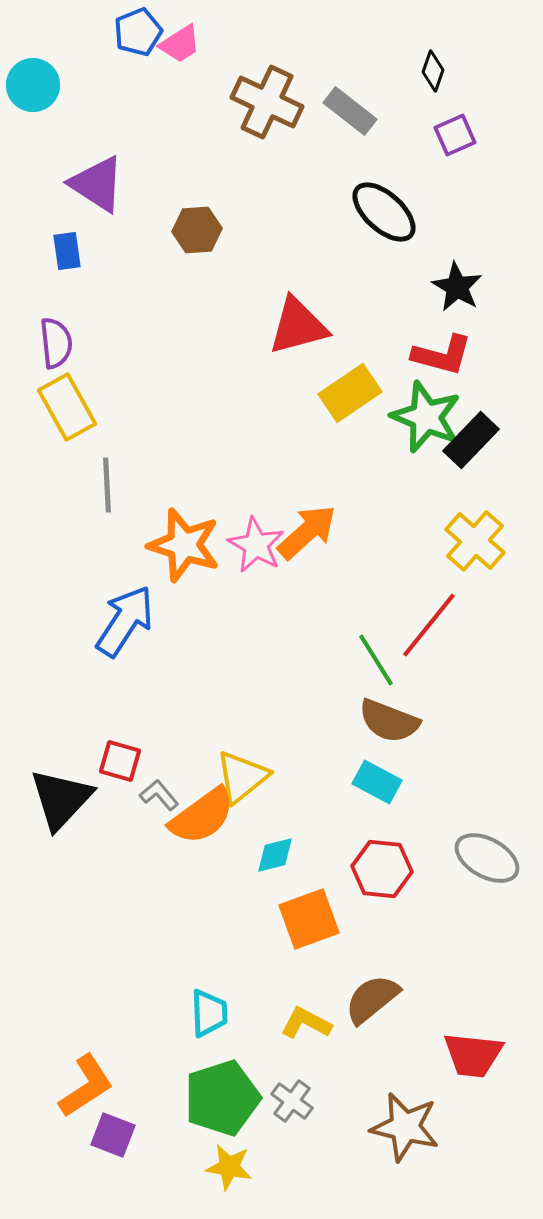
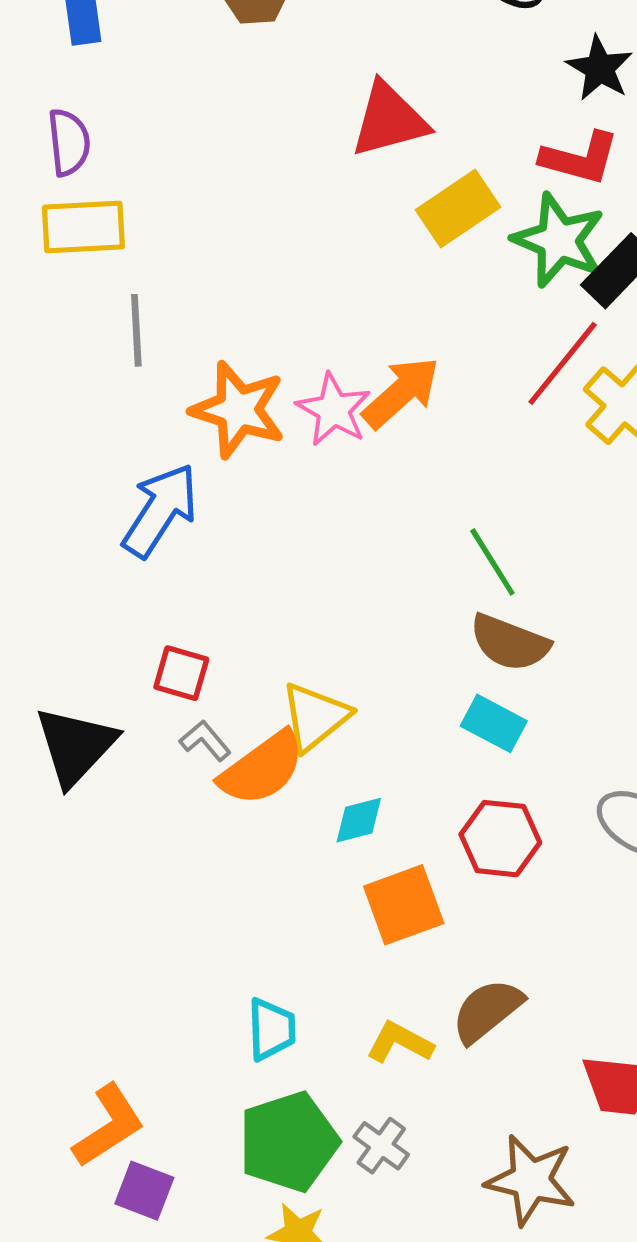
yellow rectangle: (67, 407) -> (83, 227), turned -64
red line: (429, 625) -> (563, 363), moved
red square: (120, 761) -> (181, 673), moved

